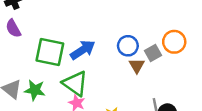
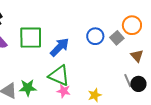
green square: (50, 52) -> (31, 38), moved
brown triangle: (137, 66) -> (137, 56), moved

